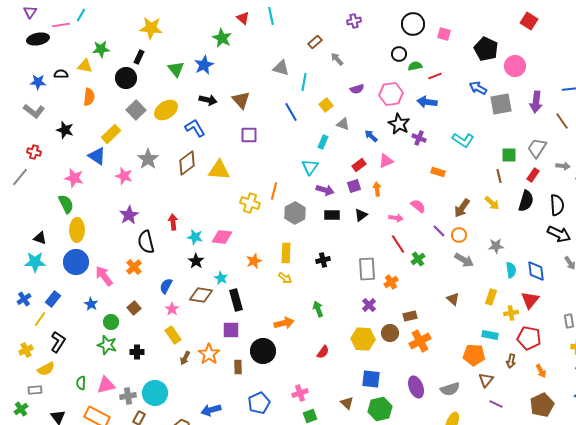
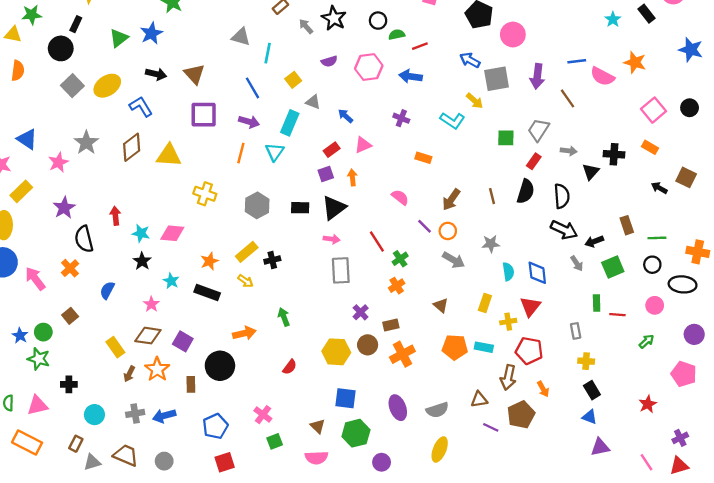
green triangle: (176, 69) -> (119, 38), turned 30
black star: (399, 124) -> (334, 18), moved
yellow rectangle: (111, 134) -> (21, 191), moved
purple square: (249, 135) -> (204, 115), size x1.4
cyan rectangle: (323, 142) -> (290, 123), size x1.5
pink star: (124, 176) -> (58, 162), turned 30
brown line: (499, 176) -> (492, 196), moved
purple arrow: (325, 190) -> (249, 122), moved
orange line: (274, 191) -> (241, 153), moved
yellow arrow: (492, 203) -> (475, 101), moved
black triangle: (361, 215) -> (334, 208), size x1.6
pink arrow: (396, 218) -> (332, 239), moved
yellow rectangle: (286, 253) -> (247, 252), turned 48
black cross: (323, 260) -> (272, 260), moved
orange cross: (391, 282) -> (397, 286), moved
brown diamond: (201, 295) -> (148, 336), moved
black rectangle: (236, 300) -> (207, 293), moved, turned -55
blue star: (91, 304) -> (20, 336), moved
purple cross: (369, 305) -> (361, 312), moved
pink star: (172, 309) -> (151, 304), moved
purple square: (231, 330) -> (183, 341), turned 30
black cross: (137, 352) -> (69, 384), moved
orange pentagon: (474, 355) -> (455, 347), moved
brown arrow: (511, 361) -> (508, 377), size x1.5
brown triangle: (486, 380) -> (479, 399), turned 42
cyan circle: (155, 393) -> (94, 415), size x0.7
pink cross: (300, 393) -> (263, 415), turned -35
gray cross: (128, 396) -> (135, 413), moved
brown pentagon: (542, 405) -> (521, 415), moved
blue arrow: (211, 410) -> (164, 416), moved

